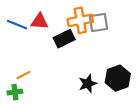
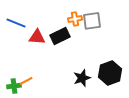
orange cross: (80, 20) -> (75, 19), size x0.6
red triangle: (40, 21) -> (37, 37), moved
orange line: (23, 75) -> (26, 81), moved

